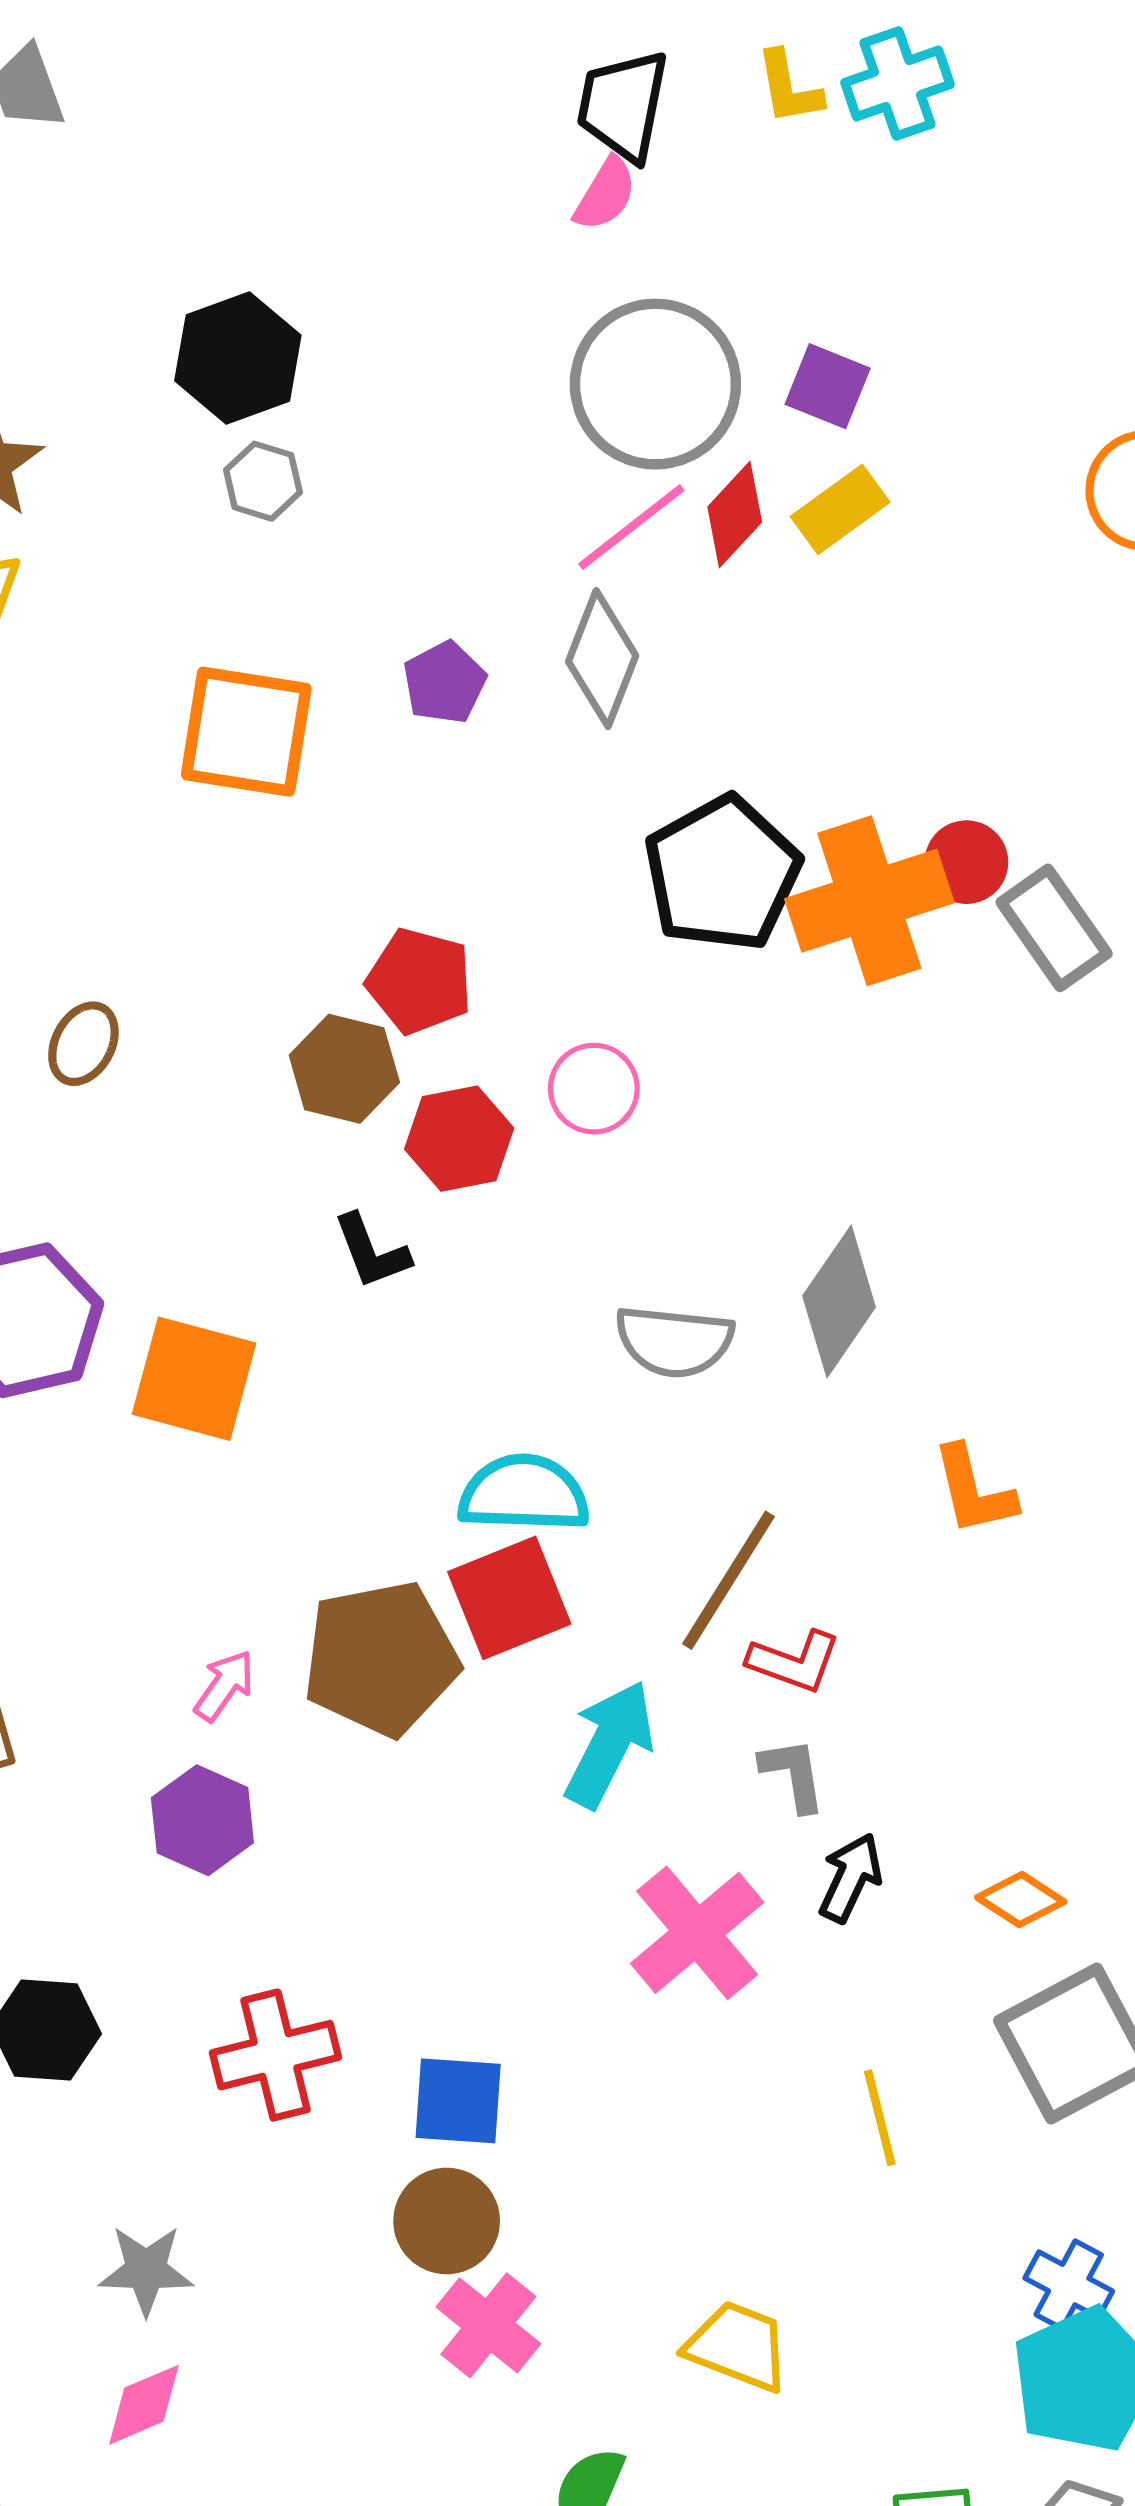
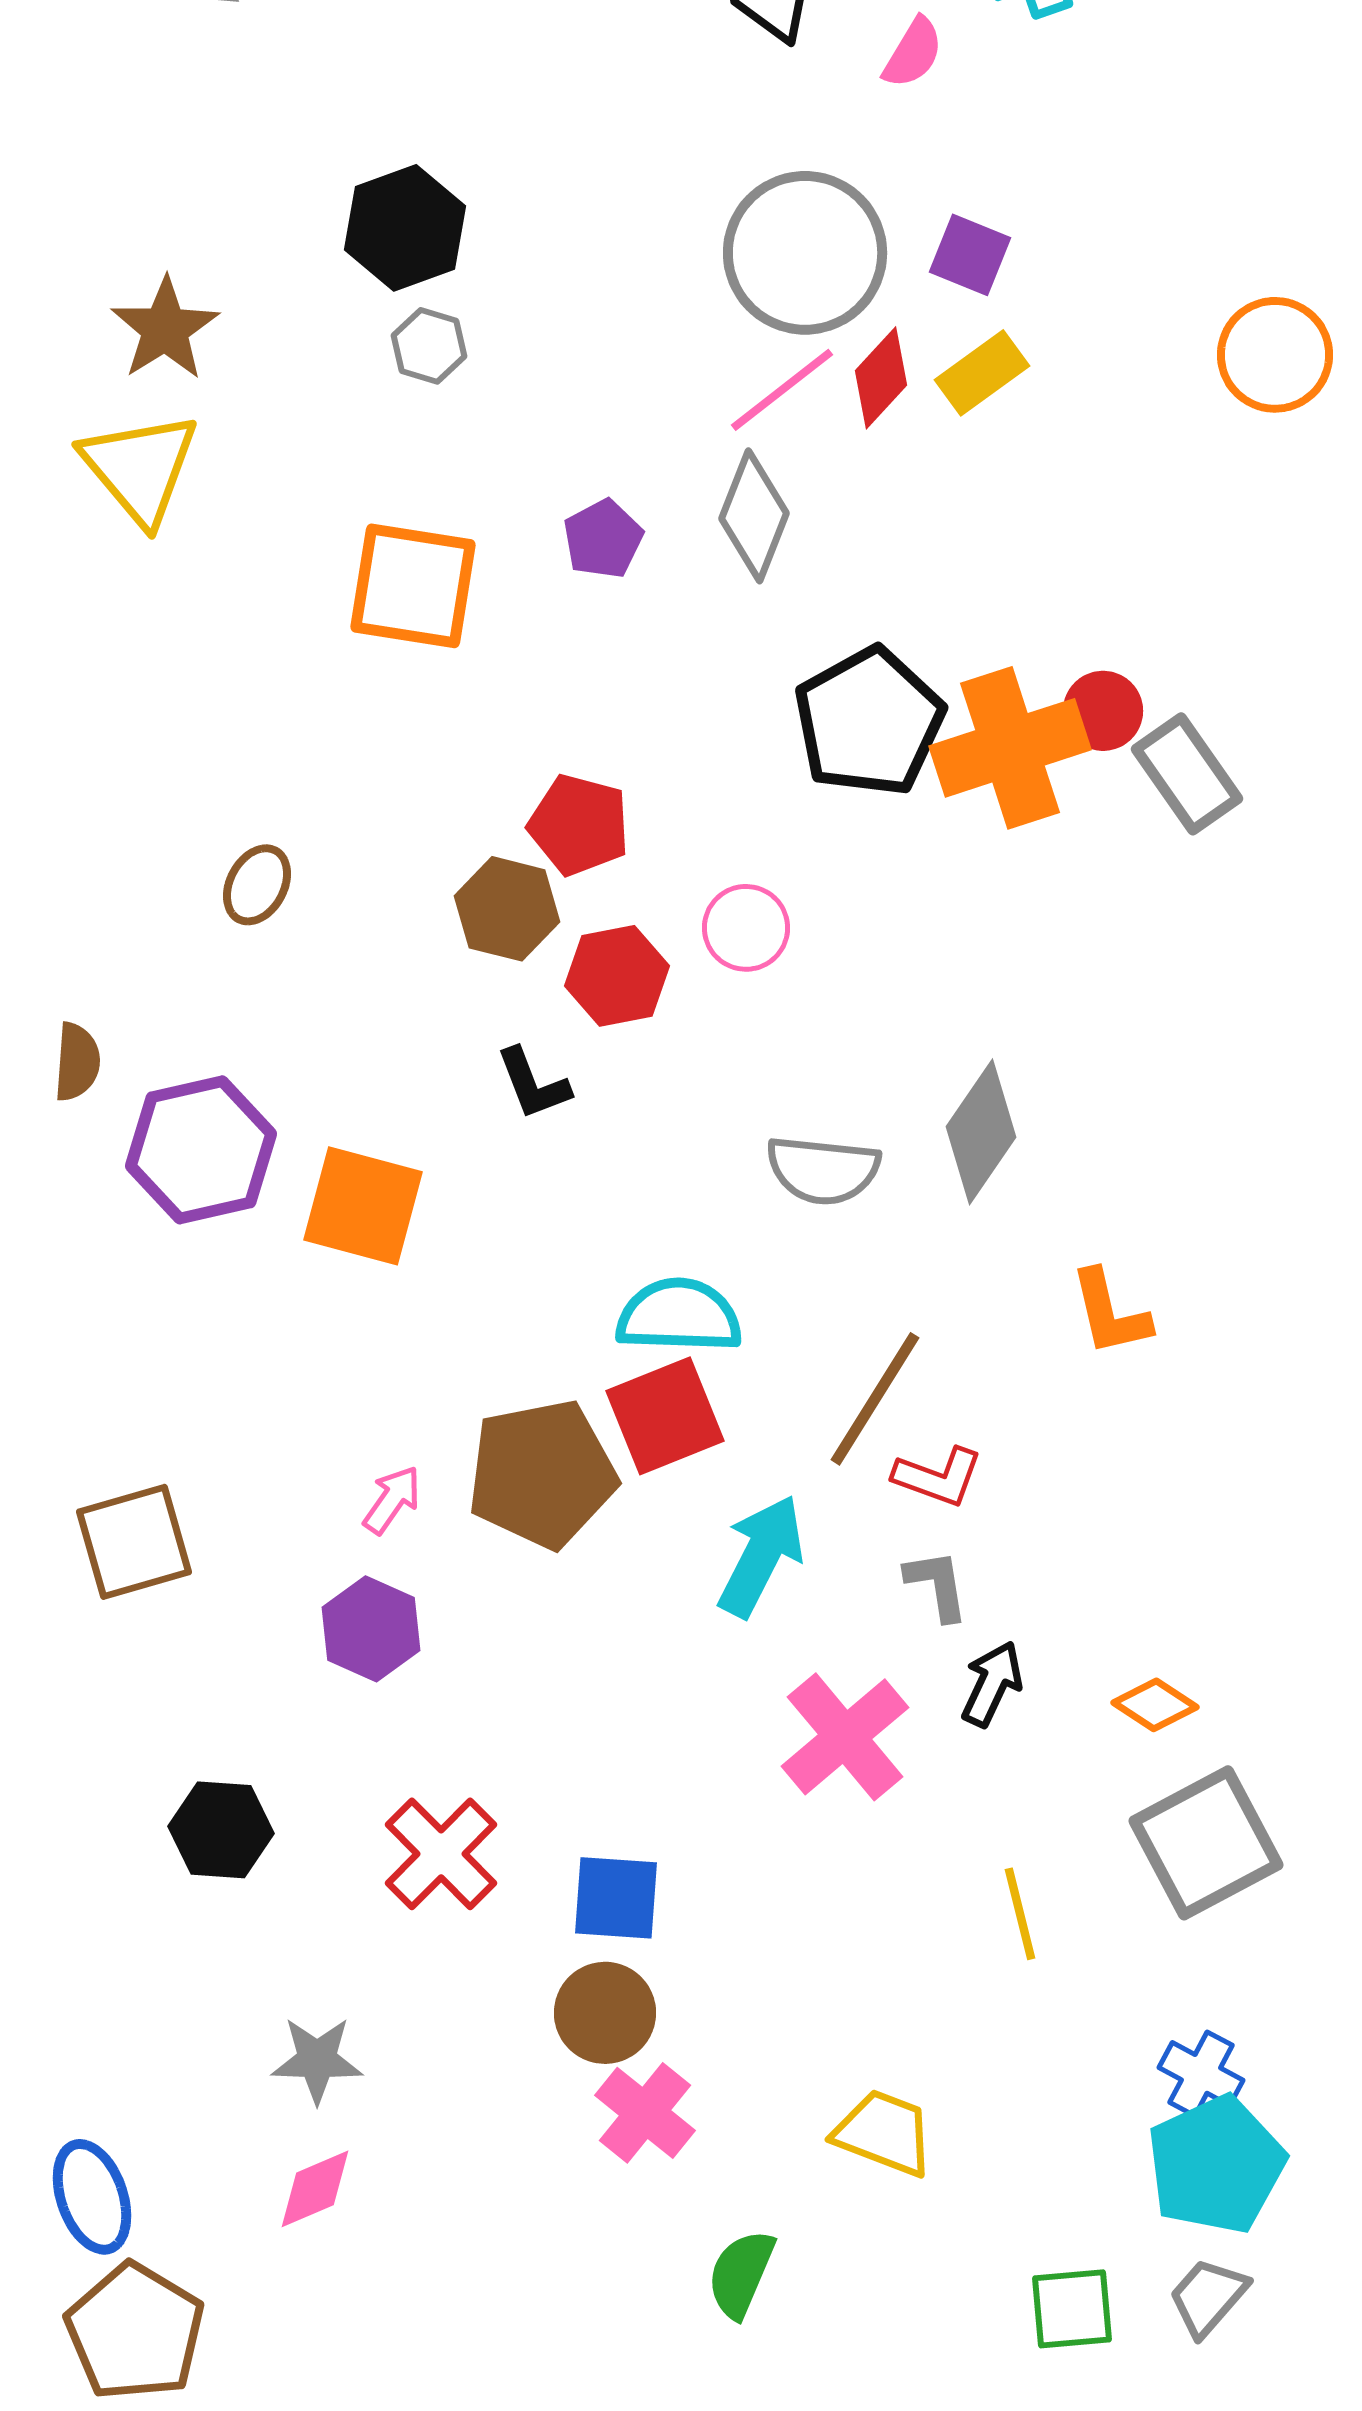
pink semicircle: (605, 194) -> (913, 53), moved
red cross: (275, 2055) -> (441, 1854), turned -31

